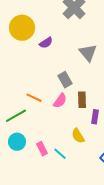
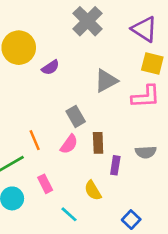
gray triangle: (88, 53) -> (106, 81), turned 42
orange line: (34, 98) -> (35, 140), turned 42
pink rectangle: (42, 149) -> (45, 184), moved

